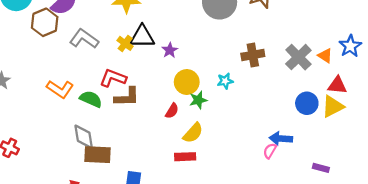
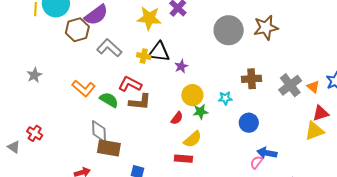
yellow cross: (125, 43) -> (144, 56), turned -32
red triangle: (337, 85) -> (321, 113), turned -30
blue circle: (307, 103) -> (249, 123), moved

